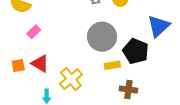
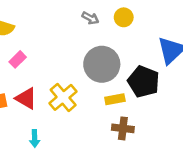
yellow cross: (71, 79) -> (63, 97), moved
brown cross: (128, 90) -> (123, 128), moved

